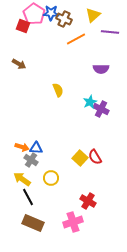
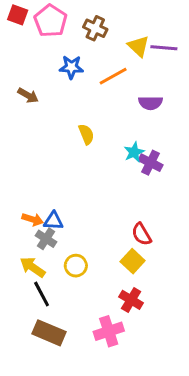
blue star: (51, 13) -> (71, 67), moved
yellow triangle: (93, 15) -> (139, 46), moved, turned -35
red square: (23, 26) -> (18, 15), moved
orange line: (76, 39) -> (113, 76), moved
yellow square: (80, 158) -> (133, 261), moved

